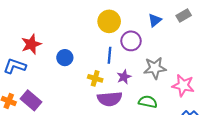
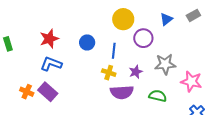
blue line: (109, 55) -> (114, 51), moved
blue circle: (65, 58) -> (87, 42), moved
blue L-shape: (15, 66) -> (51, 64), moved

